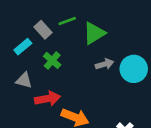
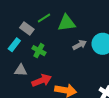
green triangle: (94, 33) -> (67, 23), turned 36

